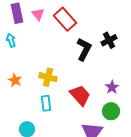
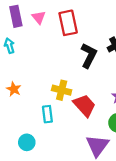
red rectangle: (65, 19) -> (68, 23), turned 30
yellow cross: (48, 77) -> (62, 90), moved

